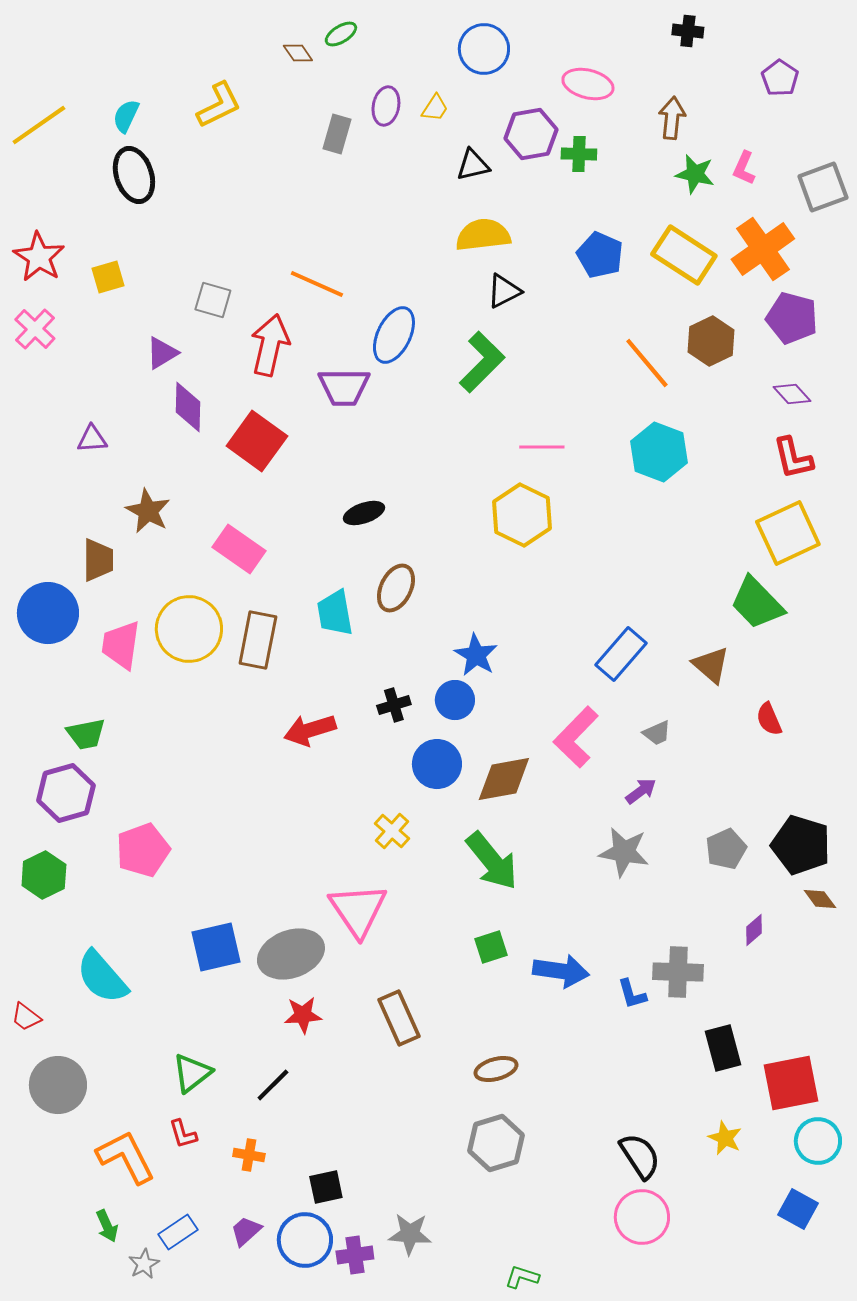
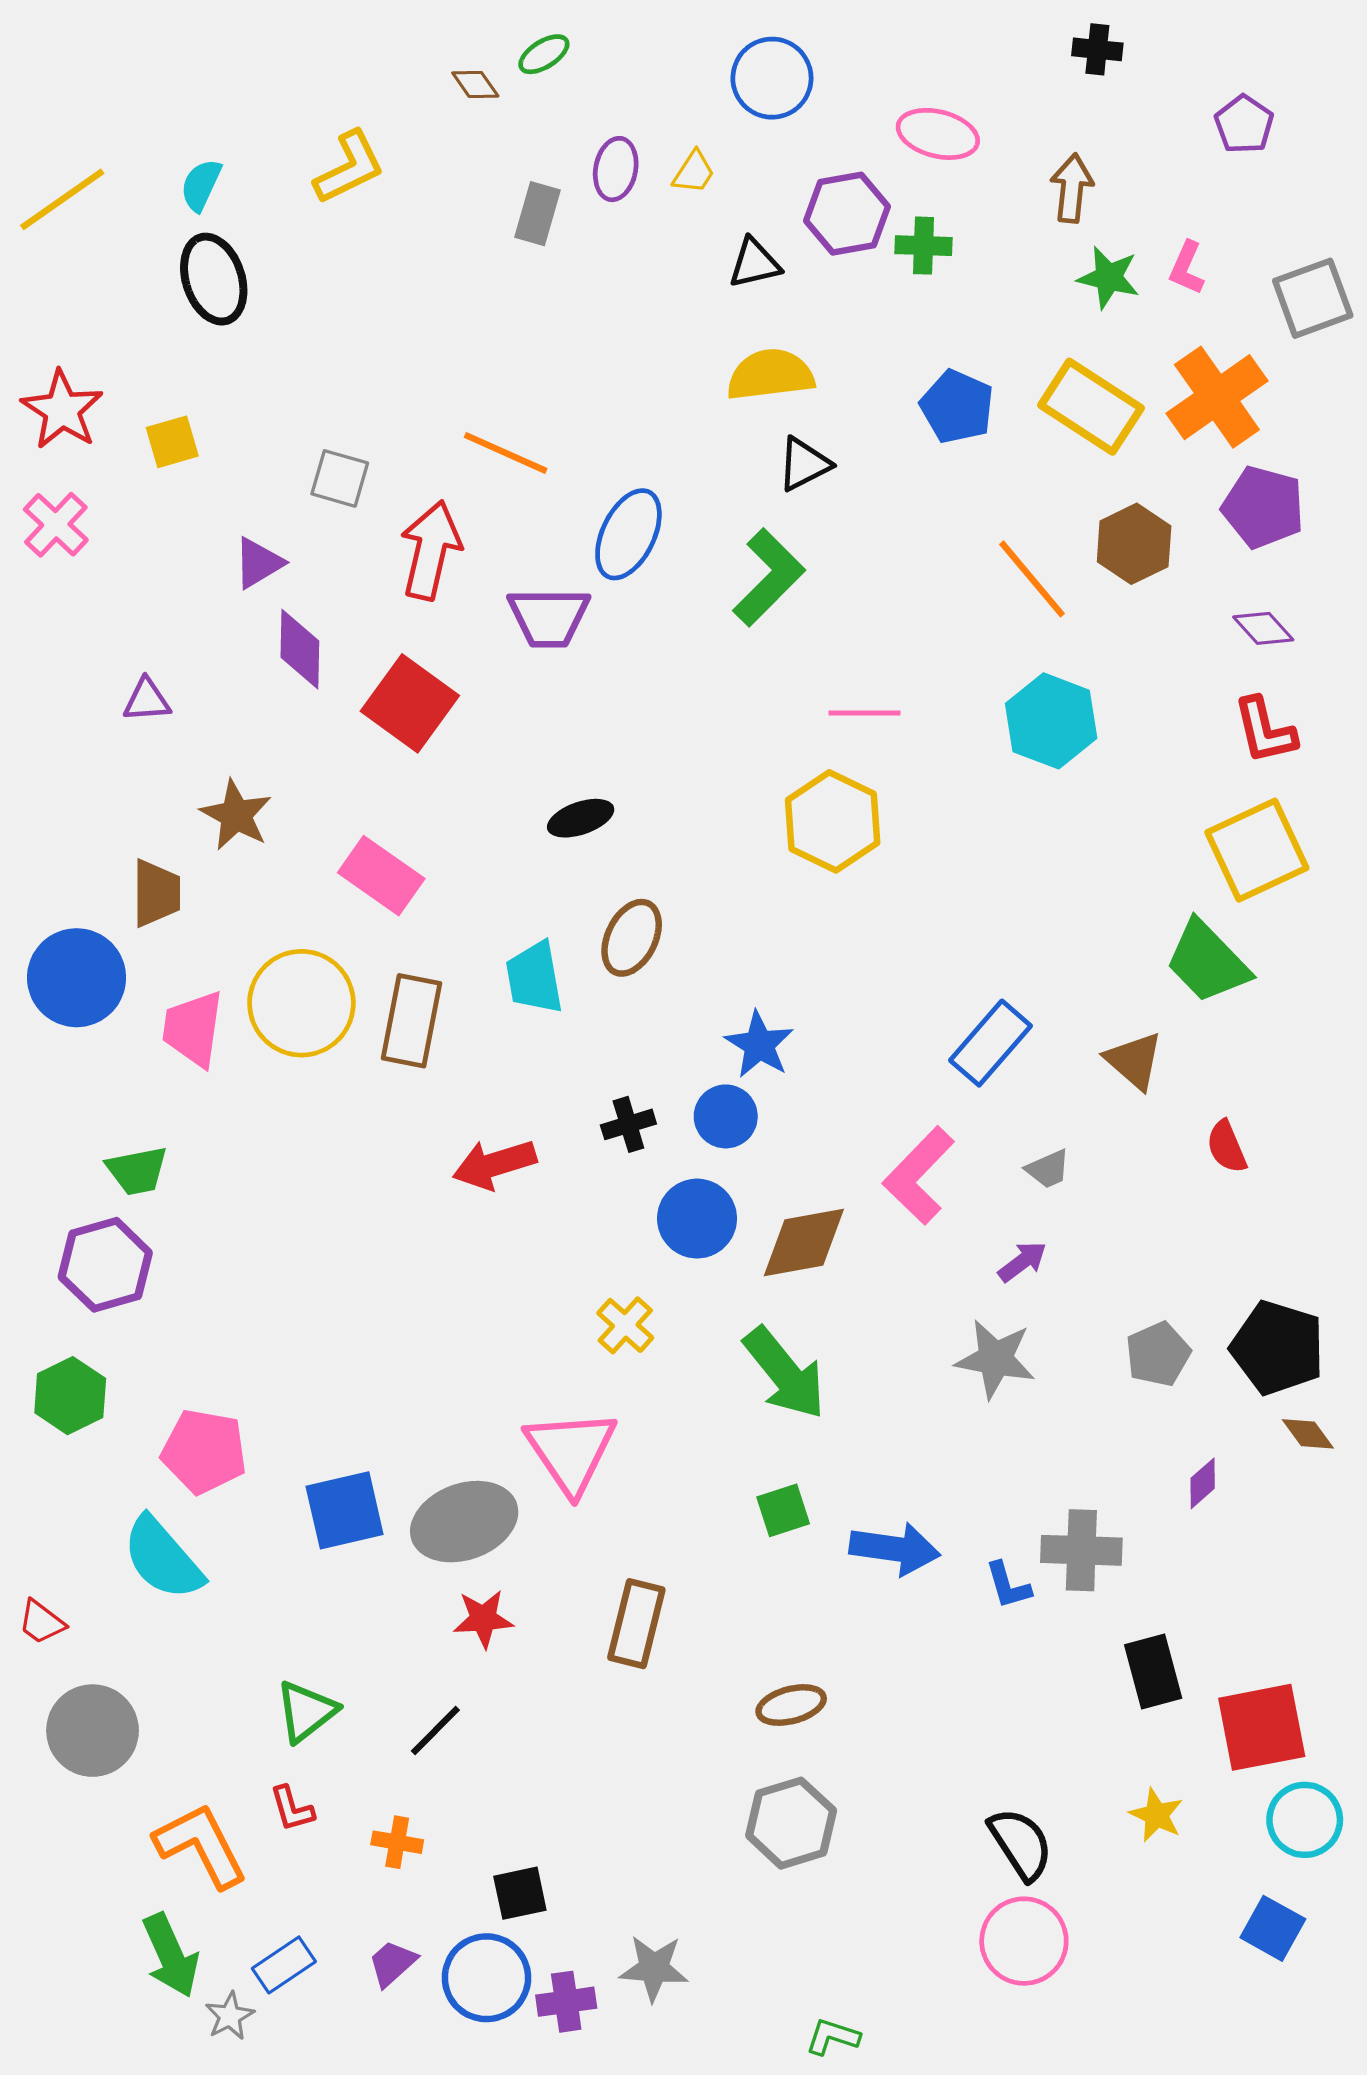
pink pentagon: (143, 850) -> (204, 1451), moved, turned 30
brown rectangle: (399, 1018) -> (636, 1624), turned 38
green arrow: (107, 1226) -> (171, 1955), size x1.6

